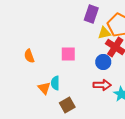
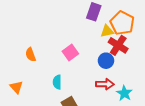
pink square: (68, 54) -> (70, 53), turned -35
orange triangle: (44, 88) -> (16, 87), moved

